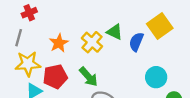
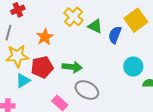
yellow cross: (92, 42) -> (73, 17), moved
green arrow: (89, 77) -> (72, 67), turned -42

